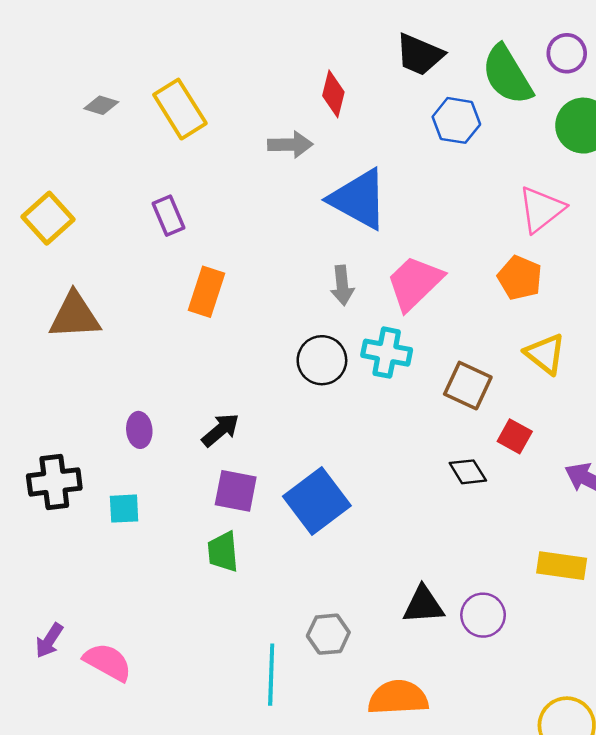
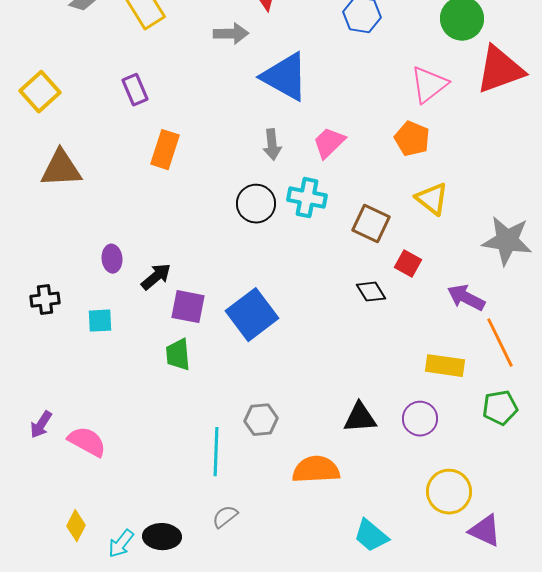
pink trapezoid: (415, 283) -> (329, 143), size x0.7
black arrow: (220, 430) -> (156, 277), moved
black cross: (54, 482) -> (45, 300), size x0.7
black triangle: (423, 605) -> (360, 418), moved
purple circle: (483, 615) -> (420, 419), moved

